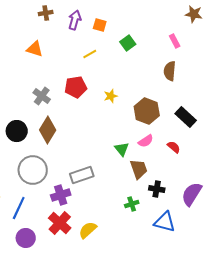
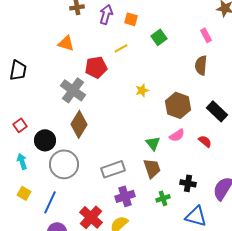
red pentagon: (76, 87) -> (96, 67), moved
gray cross: (42, 96) -> (73, 90), size x1.4
black circle: (17, 131) -> (45, 140), moved
brown trapezoid: (139, 169) -> (152, 168), moved
purple cross: (61, 195) -> (125, 196), moved

